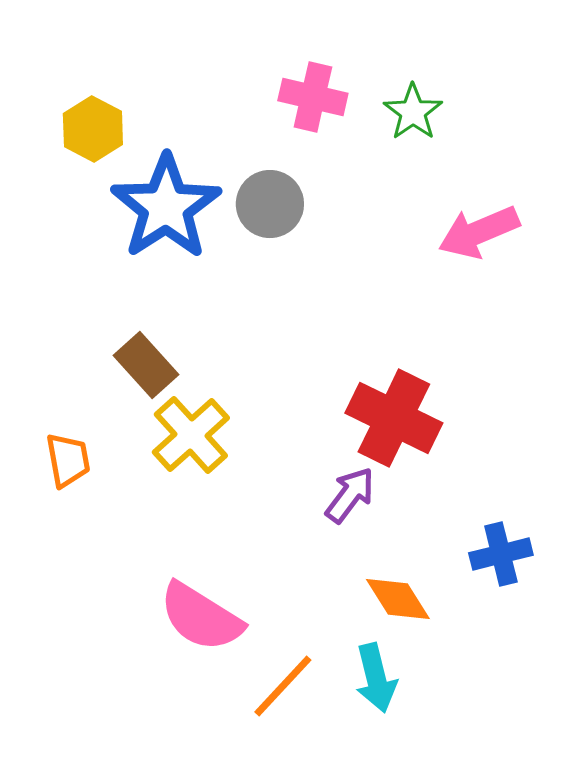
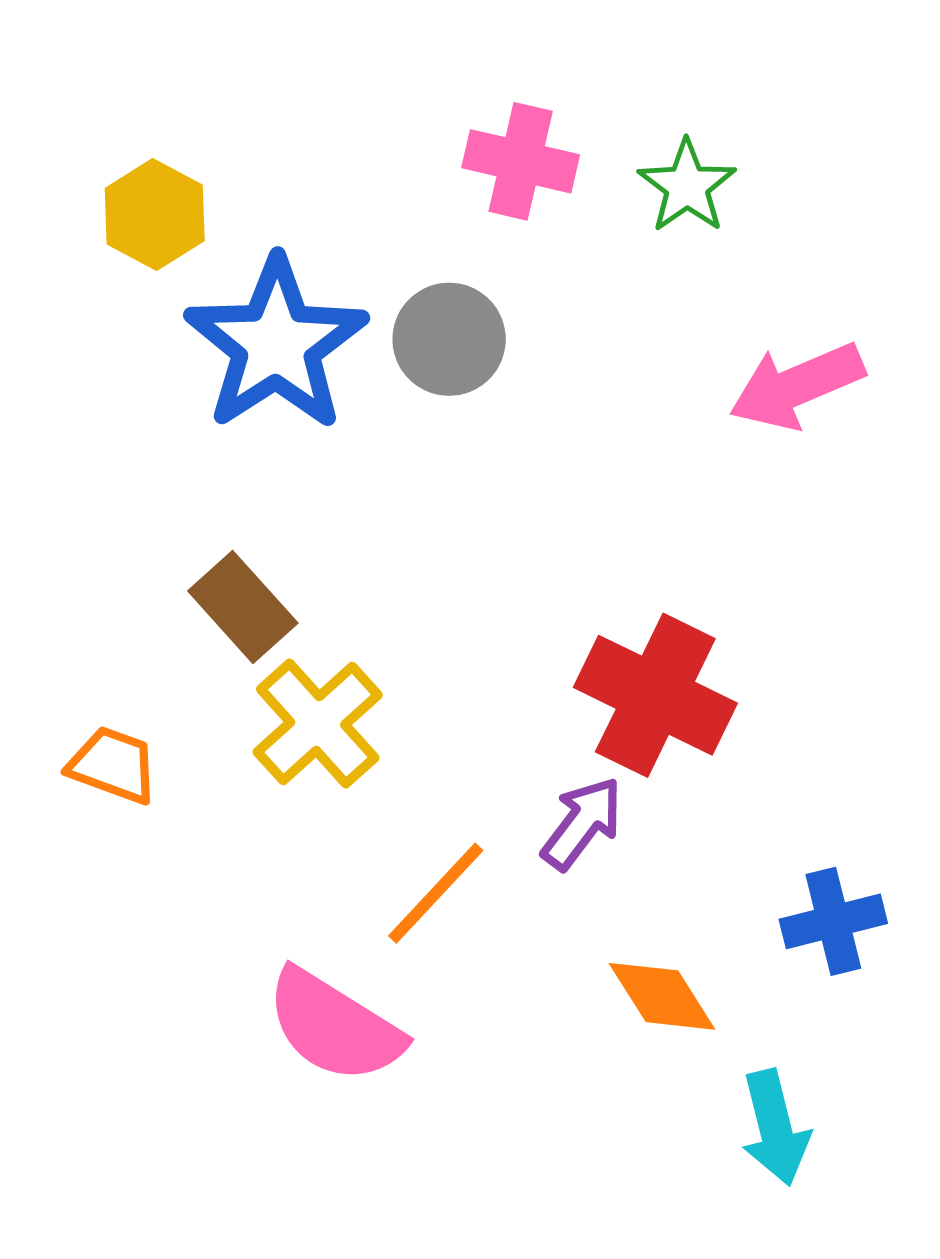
orange trapezoid: (68, 460) -> (113, 765), turned -60
cyan arrow: (376, 678) -> (775, 1128), moved
orange line: (283, 686) -> (436, 893), moved

